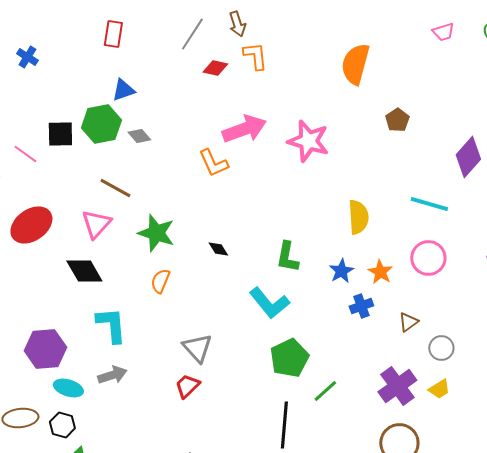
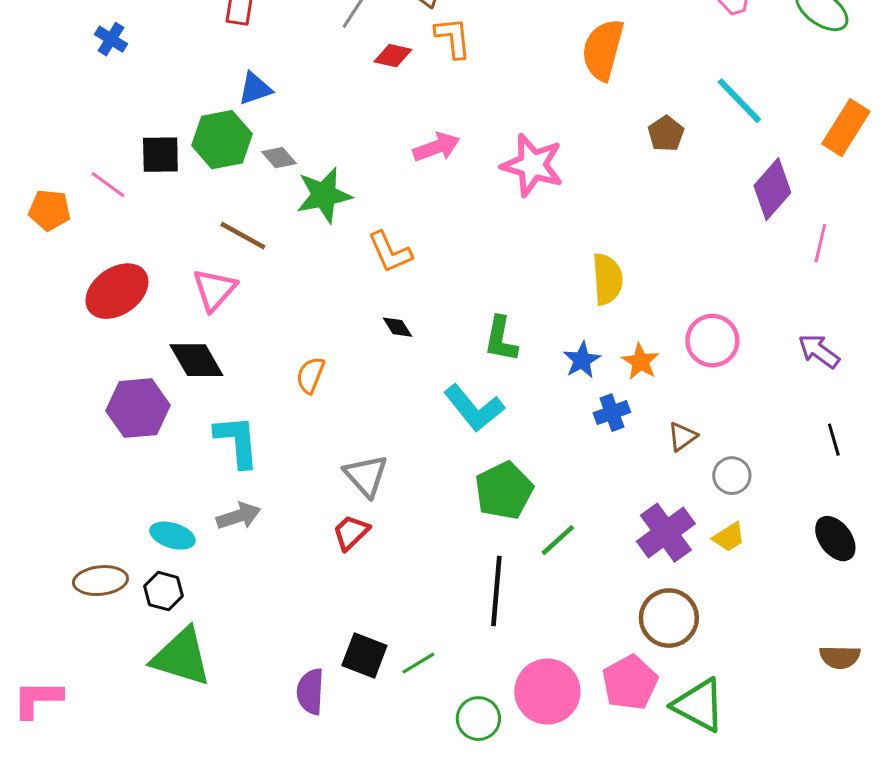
pink arrow: (244, 129) -> (436, 147), size x0.7
orange L-shape: (213, 163) -> (390, 252), moved
cyan line: (429, 204) -> (739, 101), moved, turned 30
green star: (156, 233) -> (324, 195), moved, turned -30
purple hexagon: (45, 349) -> (138, 408), moved

